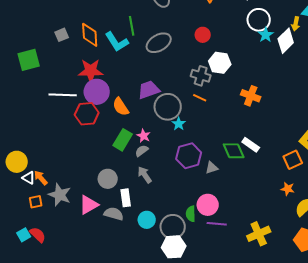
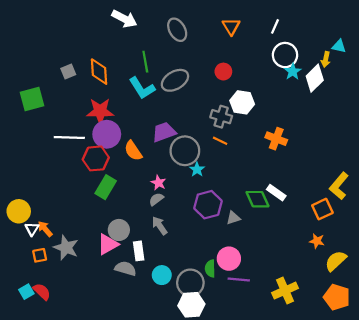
cyan L-shape: (117, 42) -> (142, 88), moved
green rectangle: (123, 140) -> (106, 187), moved
white triangle: (29, 178) -> (32, 229), turned 32
pink triangle: (89, 205) -> (108, 244), moved

